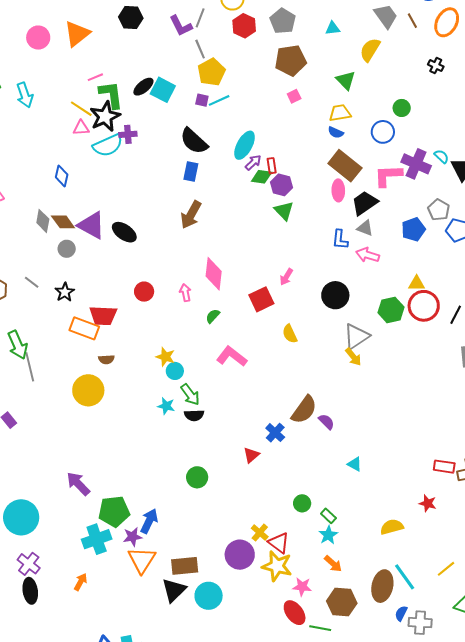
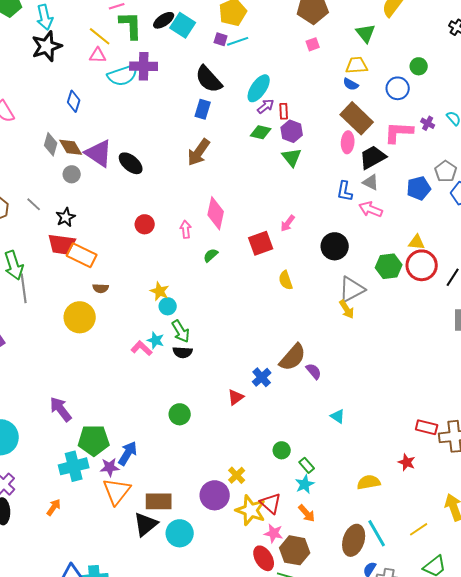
black star: (105, 116) -> (47, 46), moved
purple cross: (128, 134) -> (144, 66), size x1.5
purple cross: (416, 164) -> (428, 123), size x0.5
green diamond: (262, 177) -> (261, 132), moved
red trapezoid: (103, 316) -> (62, 244), moved
pink L-shape: (232, 356) -> (142, 348), moved, size x0.7
red triangle: (279, 543) -> (271, 503), moved
brown hexagon: (342, 602) -> (295, 550), moved

